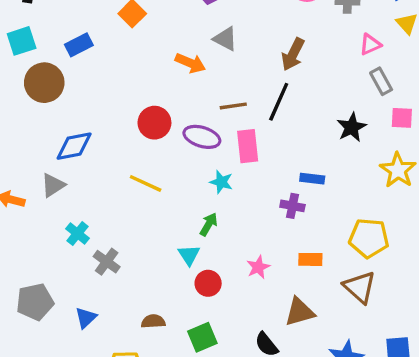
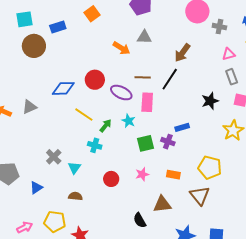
gray triangle: (225, 39) -> (144, 37), turned -35
blue diamond: (74, 146) -> (63, 88), moved
blue rectangle: (312, 179) -> (182, 127), turned -32
green arrow: (209, 224) -> (106, 126), moved
cyan cross: (77, 234) -> (95, 145), moved, turned -32
cyan triangle: (189, 255) -> (74, 168), moved
green square: (202, 337) -> (145, 143), moved

